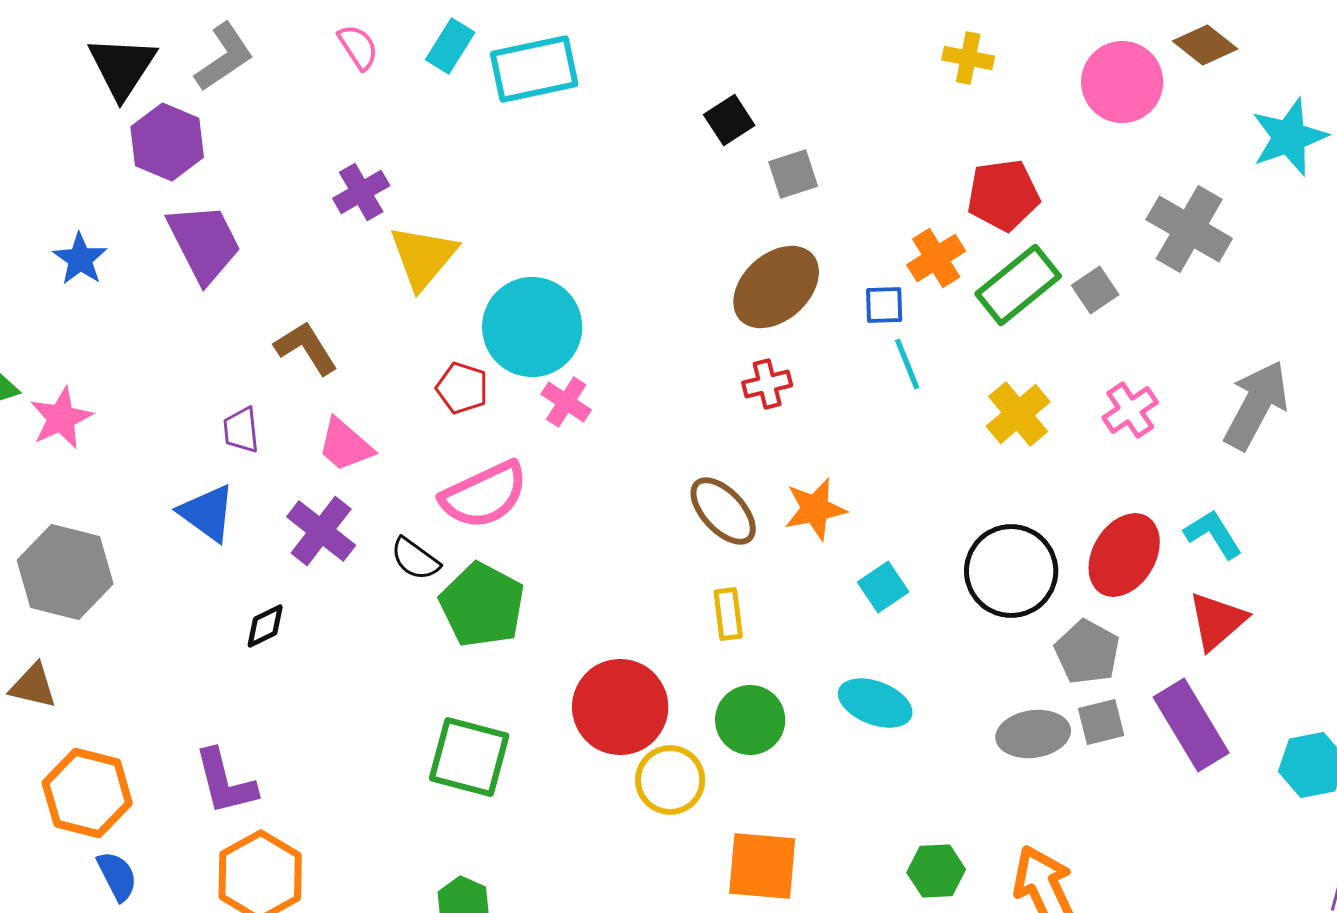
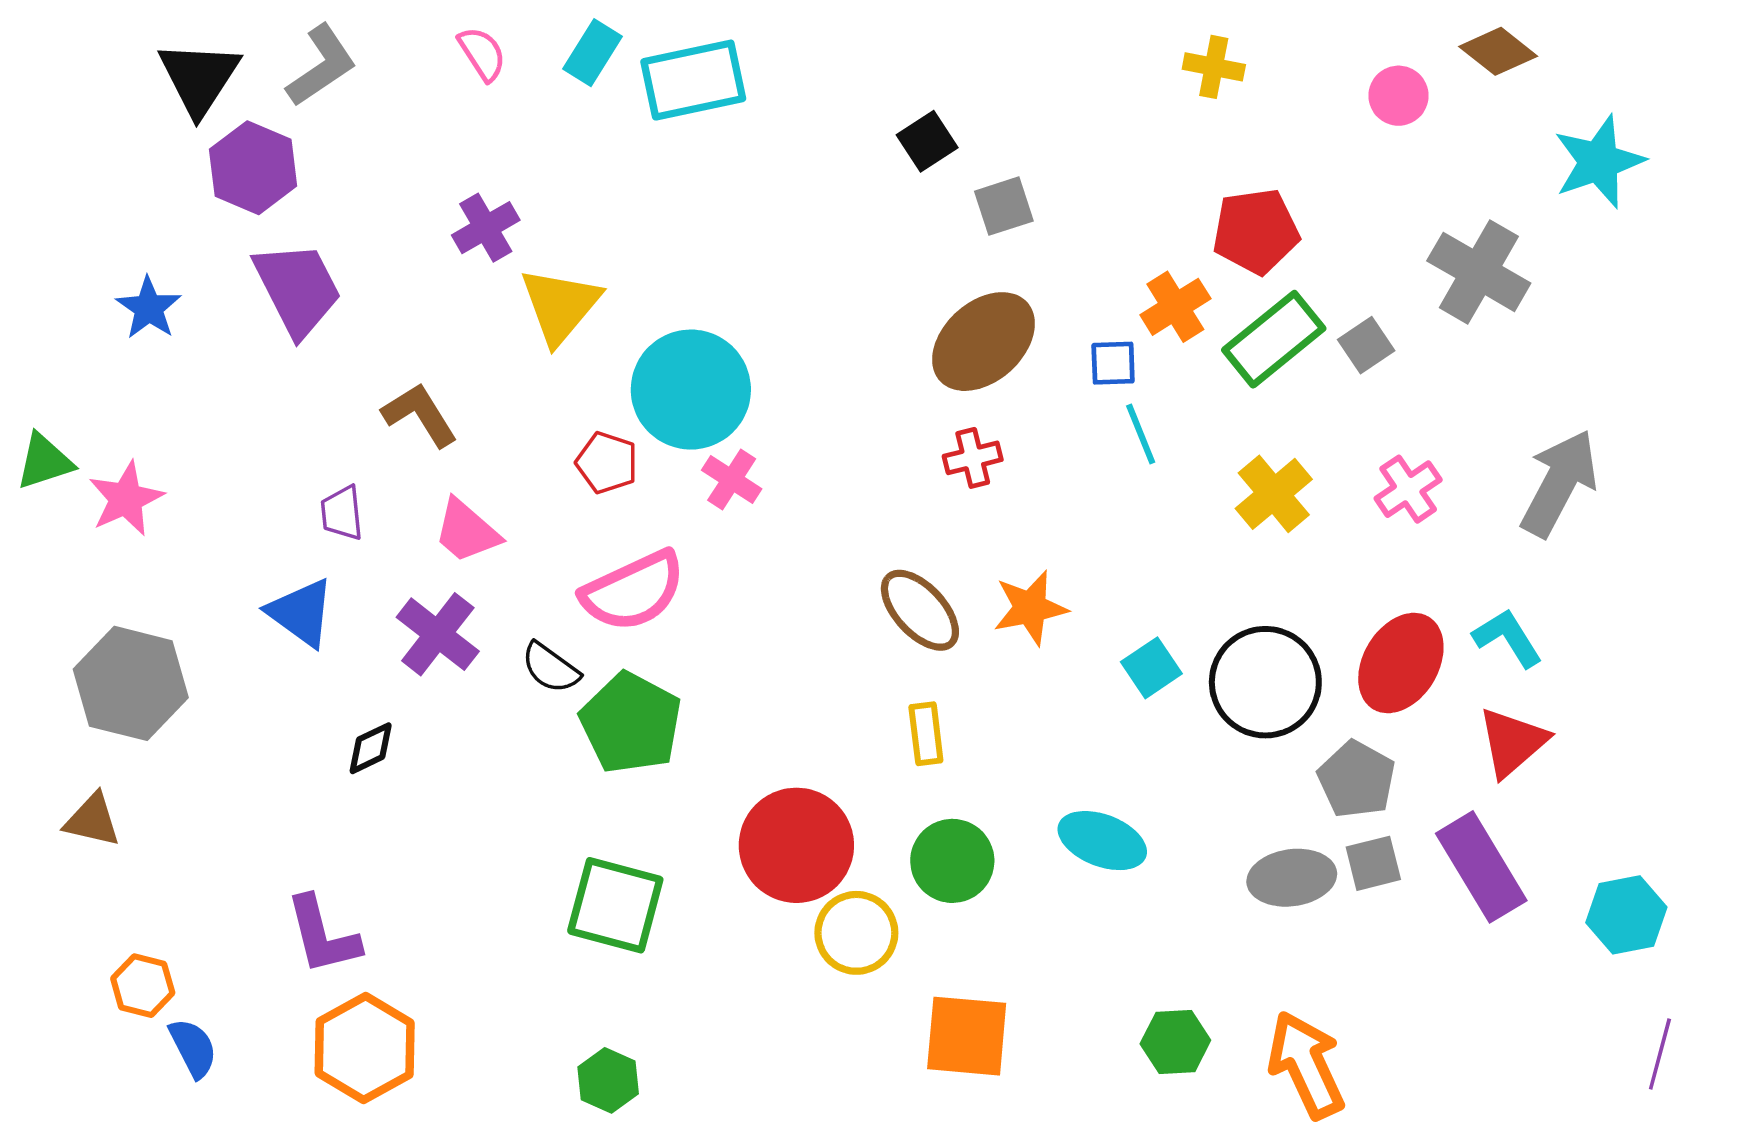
pink circle: (1122, 82) -> (1399, 96), size x0.6
cyan square: (883, 587) -> (1151, 668), moved
orange hexagon: (87, 793) -> (143, 986), moved, size x0.6

